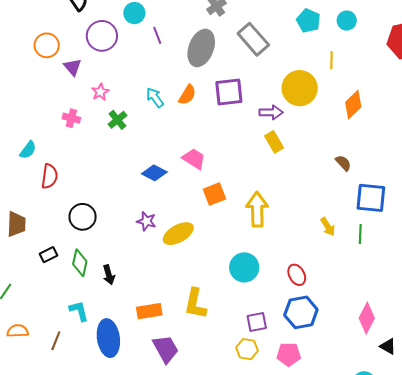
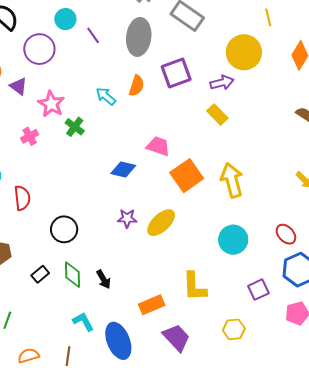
pink star: (100, 92) -> (51, 104), size x1.5
pink cross: (71, 118) -> (30, 136), turned -30
yellow rectangle: (274, 142) -> (217, 115), moved
orange square: (214, 194) -> (187, 176), size x1.4
yellow hexagon: (247, 349) -> (234, 329), moved

